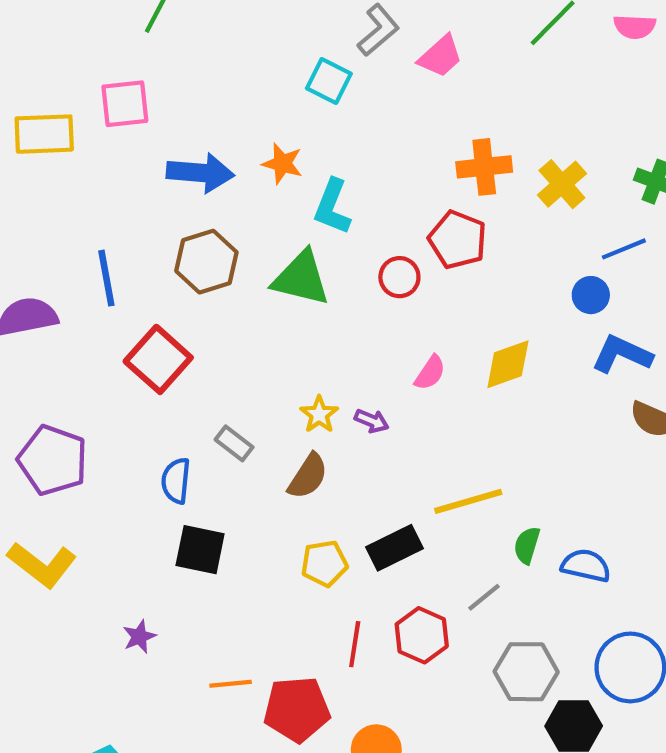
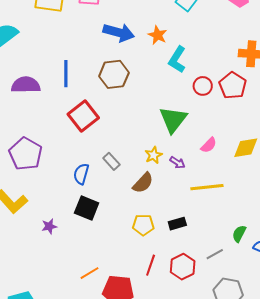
red circle: (399, 277) -> (203, 86), moved
green triangle: (301, 278) -> (173, 119), moved, turned 44
yellow line: (468, 501) -> (207, 187), moved
black rectangle: (395, 548) -> (177, 224), size x0.7
purple star: (139, 637) -> (49, 226), moved
orange line: (231, 684) -> (89, 273), turned -36

